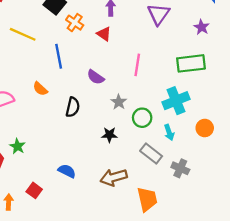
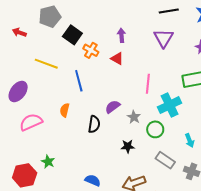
purple semicircle: (96, 77) -> (113, 107), moved, turned 112
orange semicircle: (40, 89) -> (65, 110), turned 64
cyan cross: (176, 101) -> (170, 105), moved
cyan arrow: (169, 132) -> (190, 140), moved

